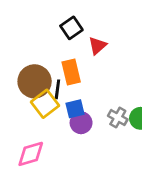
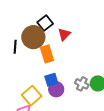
brown circle: (35, 81) -> (33, 37), moved
black line: (57, 89) -> (15, 47), moved
yellow square: (45, 104) -> (32, 96), moved

